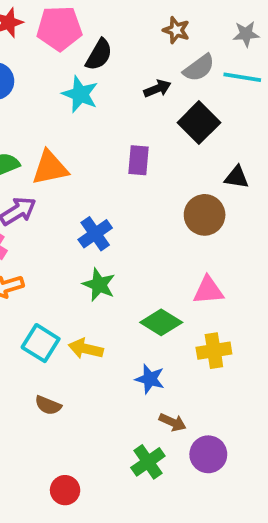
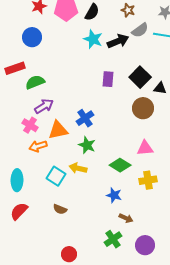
black semicircle: (99, 55) -> (92, 12), moved
black arrow: (157, 89) -> (118, 41), size x1.5
cyan star: (80, 94) -> (93, 39), moved
black square: (199, 123) -> (140, 77), moved
orange triangle: (50, 168) -> (58, 130), moved
yellow arrow: (86, 349) -> (78, 168), moved
purple circle: (208, 454) -> (145, 245), moved

